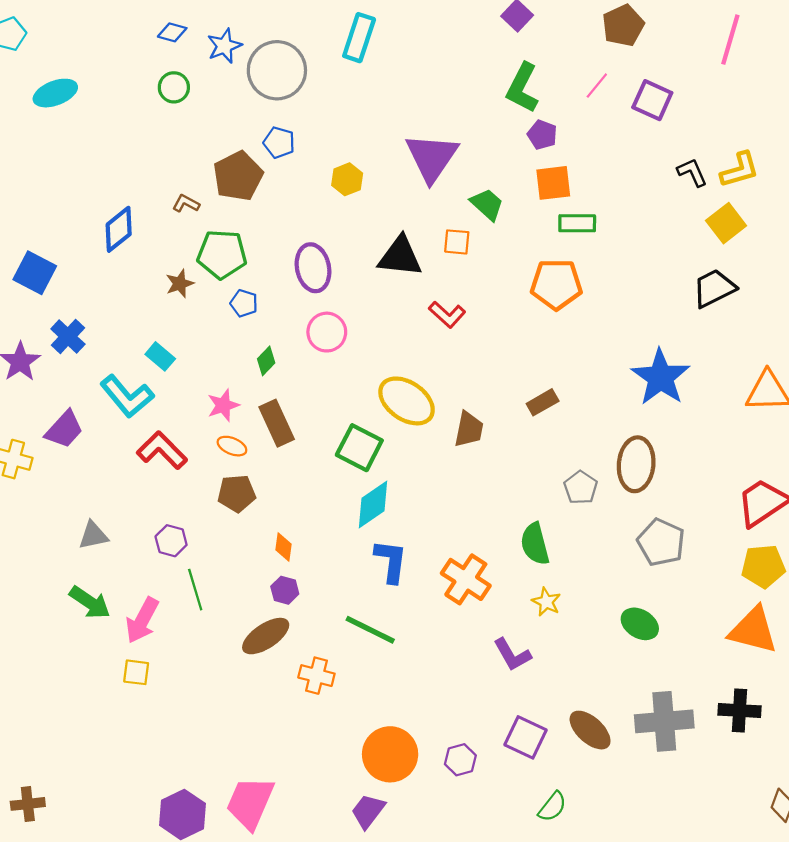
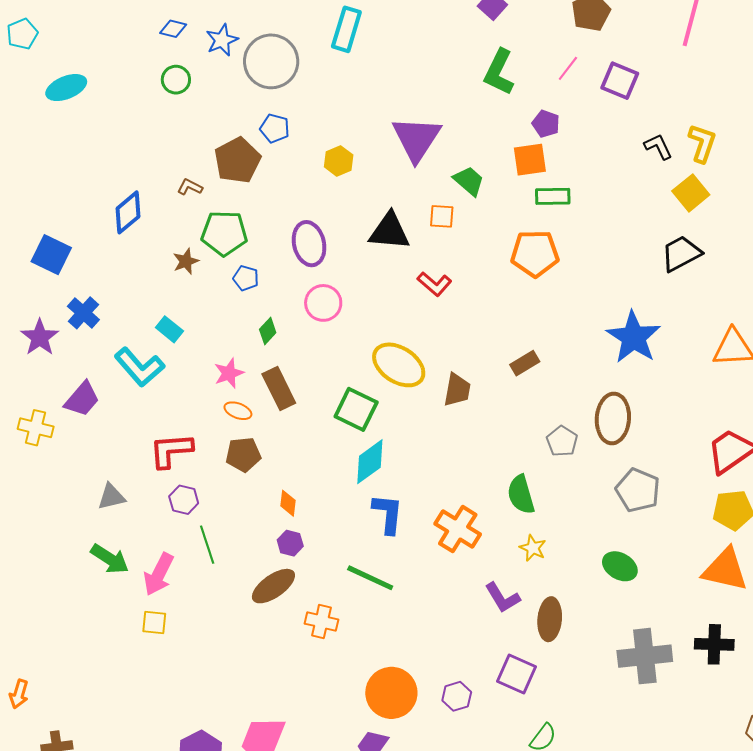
purple pentagon: (542, 135) -> (546, 124), moved
yellow L-shape: (740, 170) -> (702, 143), turned -54
red L-shape: (162, 450) -> (171, 450), moved, turned -48
brown ellipse: (590, 730) -> (550, 619), moved, turned 54

